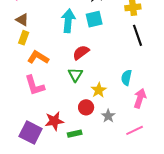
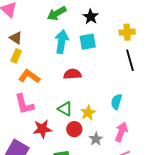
red semicircle: (81, 52) -> (72, 74), turned 30
green triangle: (75, 75) -> (65, 109), moved, turned -35
pink arrow: (140, 98) -> (121, 132), moved
red star: (54, 121) -> (42, 129), moved

